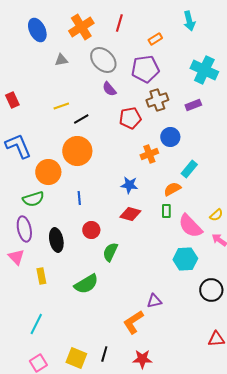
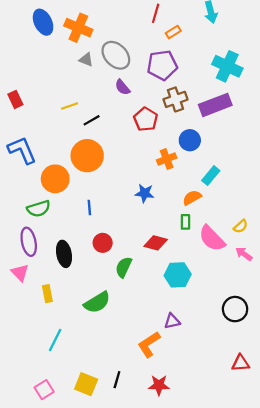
red line: (119, 23) -> (156, 13), moved
orange cross: (81, 27) -> (78, 28), moved, turned -35
gray triangle: (61, 60) -> (86, 60), moved, turned 32
purple rectangle: (193, 105) -> (215, 105), size x1.8
red pentagon: (130, 118) -> (146, 119), turned -30
red diamond: (130, 214) -> (156, 243), moved
cyan hexagon: (185, 259) -> (178, 275), moved
cyan line: (36, 324) -> (55, 340), moved

